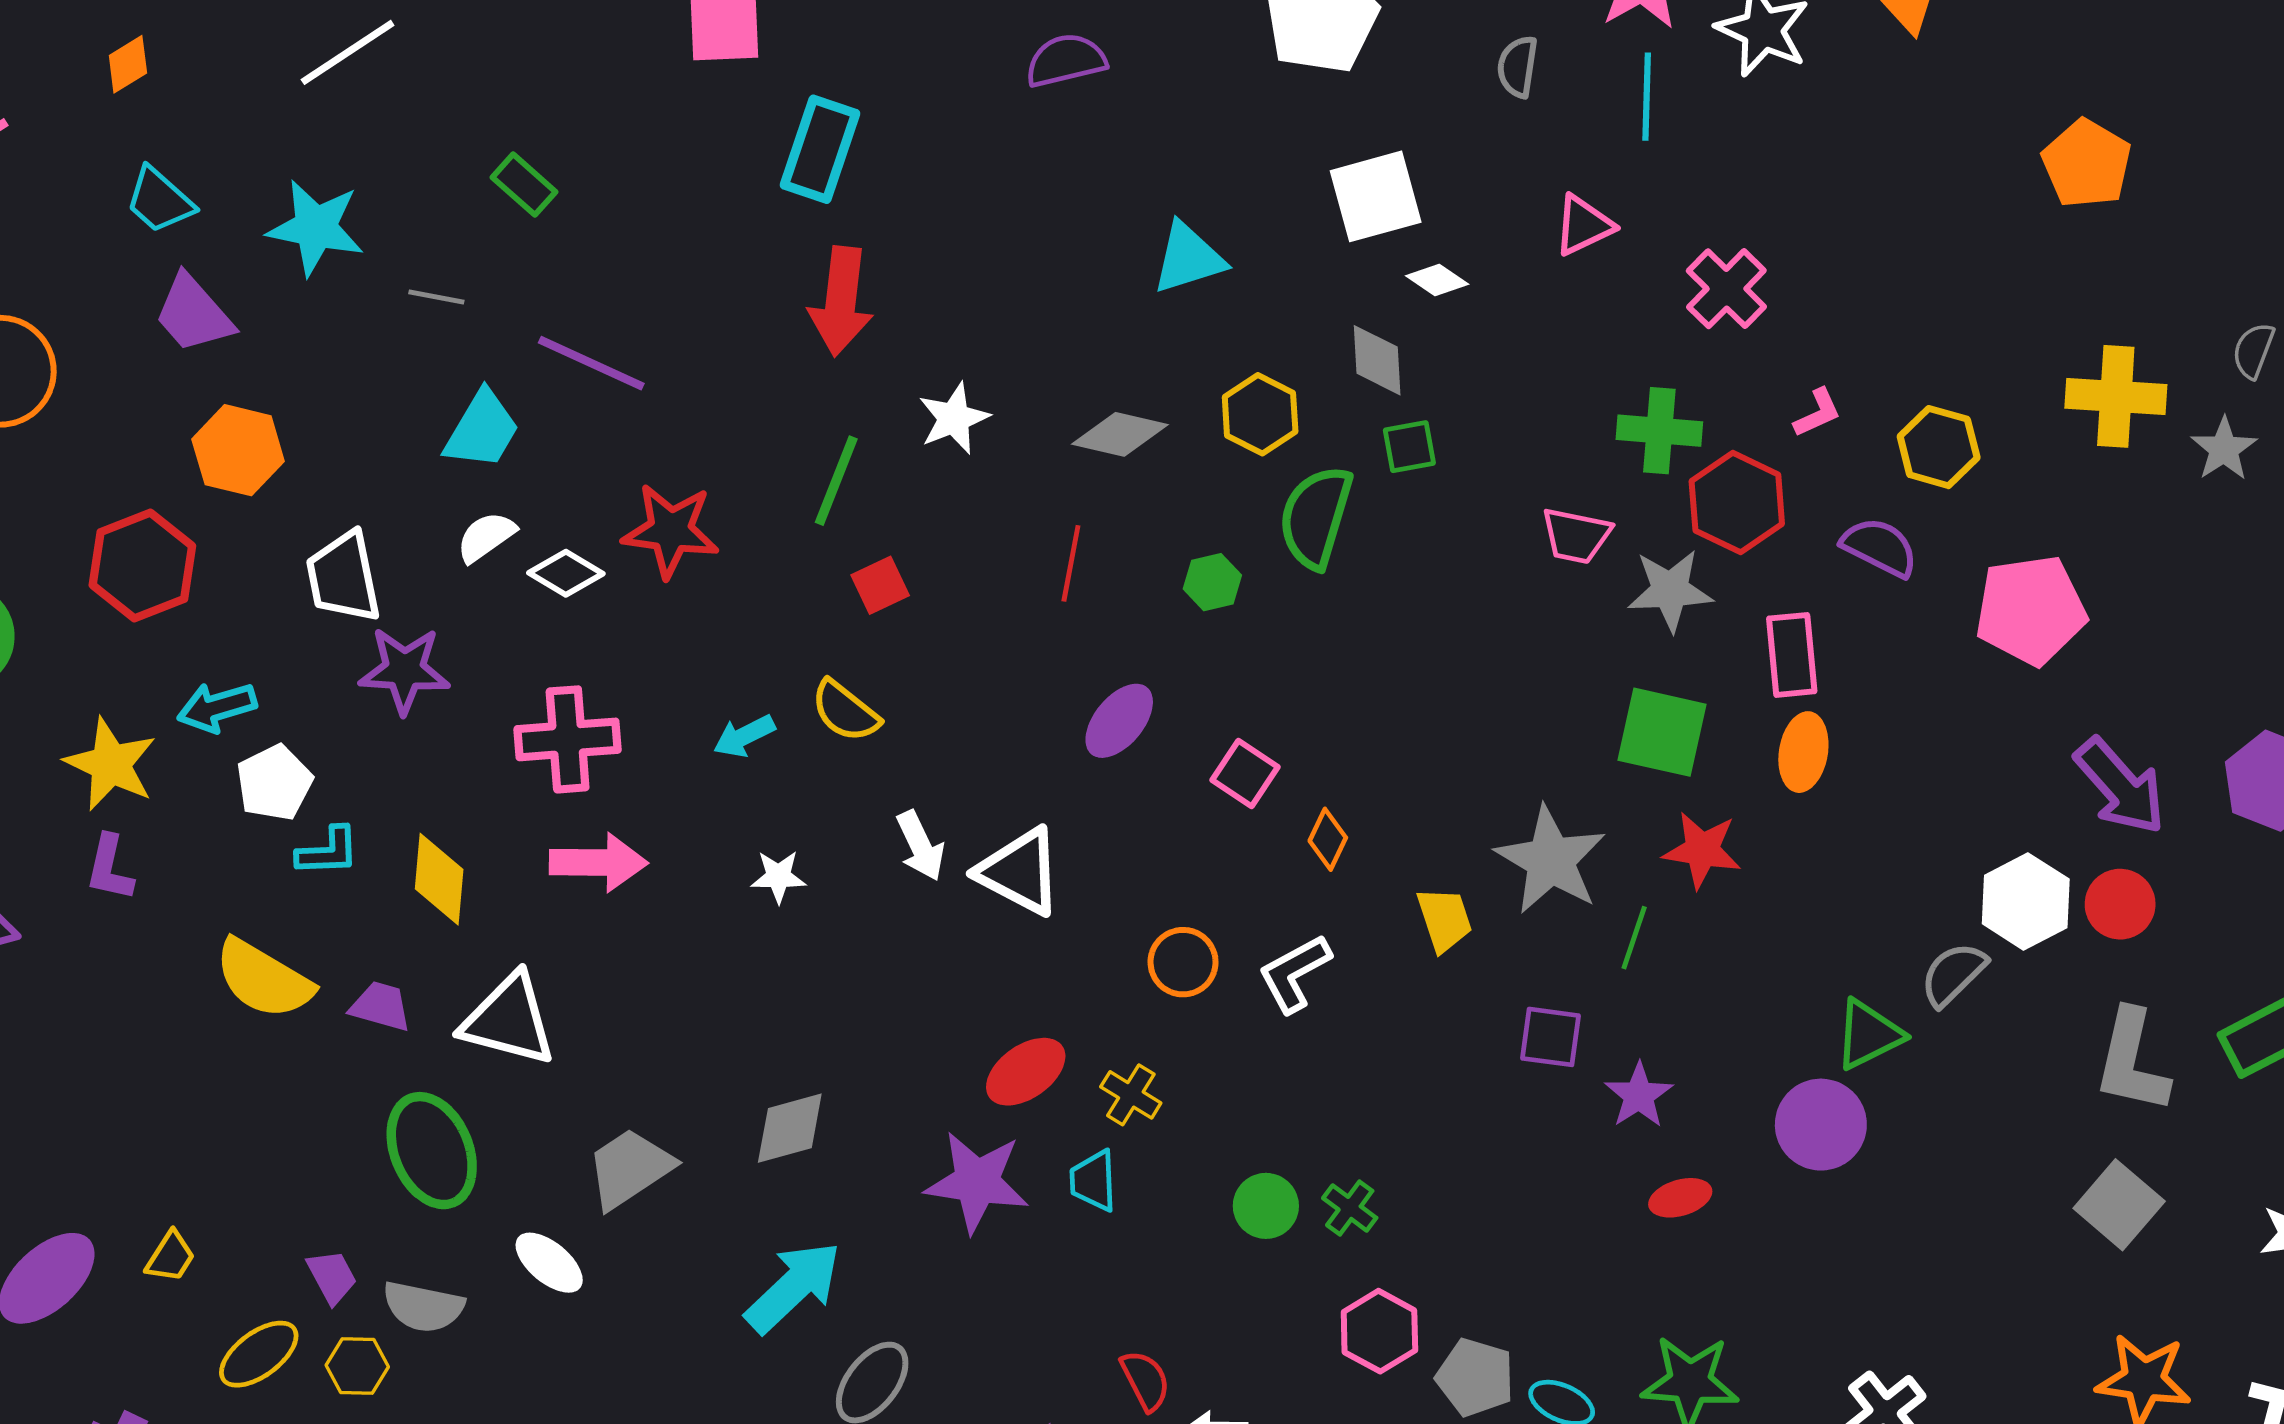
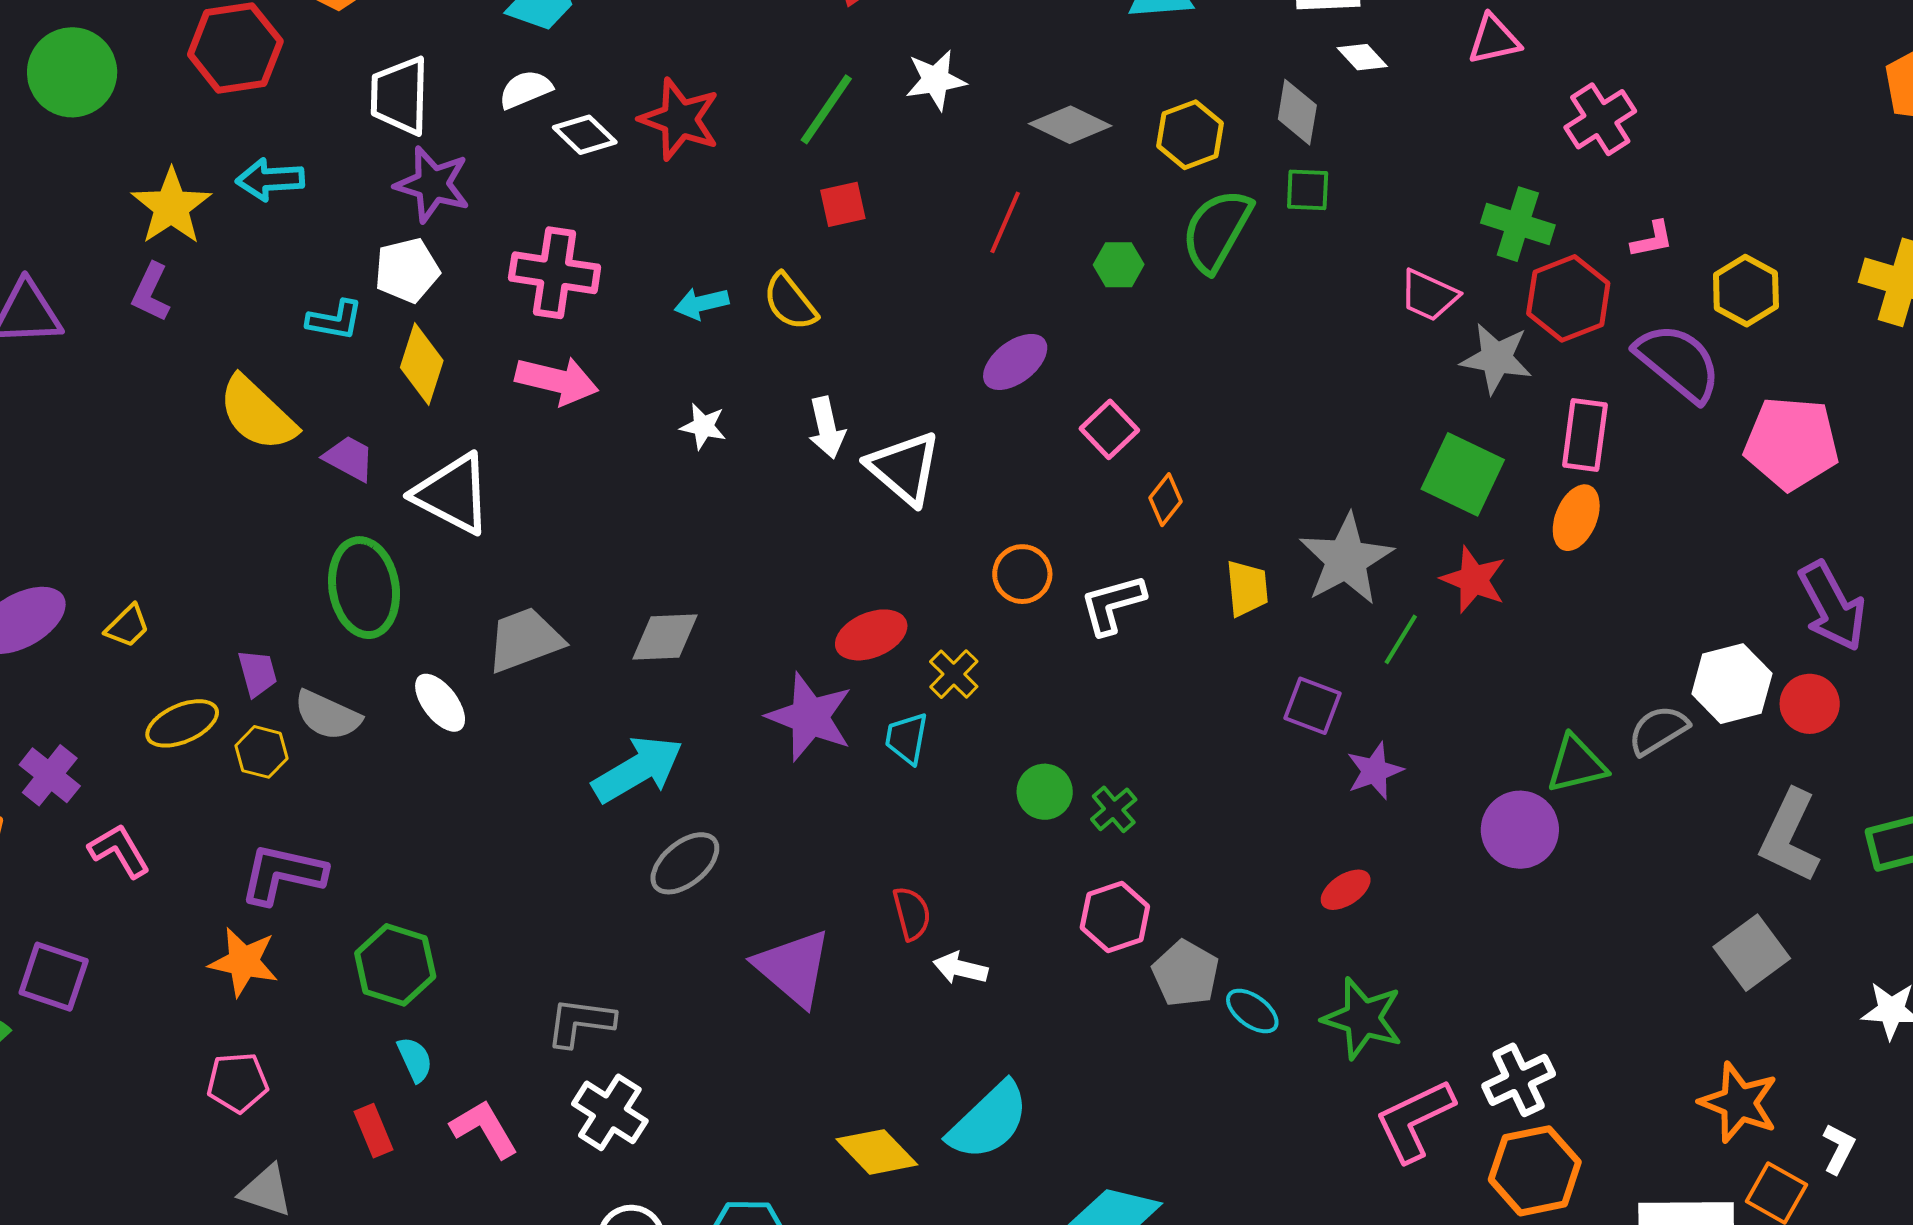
purple semicircle: (1880, 547) -> (1678, 362), size x1.4
white pentagon: (274, 783) -> (407, 270), moved
red ellipse: (1680, 1198) -> (1346, 890), moved, turned -30

